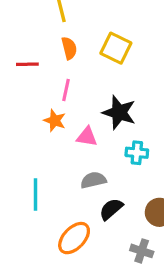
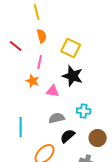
yellow square: (116, 48) -> (71, 48), moved
red line: (27, 64) -> (16, 46), turned 40
cyan cross: (137, 153) -> (84, 111), moved

